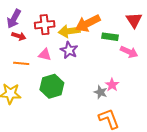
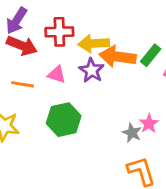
orange arrow: (88, 23) -> (118, 57), moved, turned 30
red arrow: (19, 36) -> (22, 46), size x1.5
green rectangle: (110, 37) -> (151, 55), turned -63

